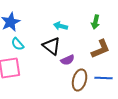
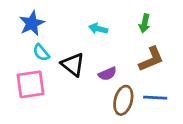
black triangle: (52, 46) -> (73, 64), moved

